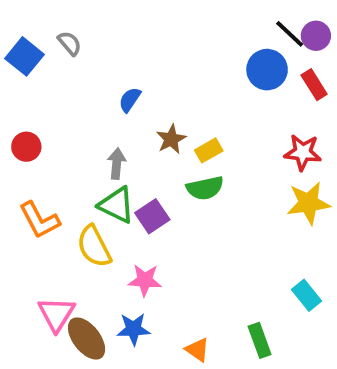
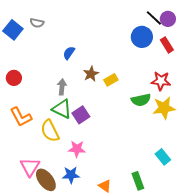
gray semicircle: (70, 43) -> (37, 23), turned 144
green semicircle: (205, 188) -> (141, 100), moved

